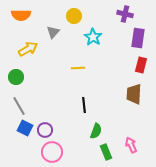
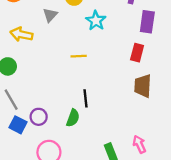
yellow arrow: (28, 49) -> (21, 34), turned -138
red rectangle: (141, 65) -> (137, 53), moved
purple circle: (45, 130) -> (39, 117), moved
green semicircle: (96, 131) -> (73, 118), moved

